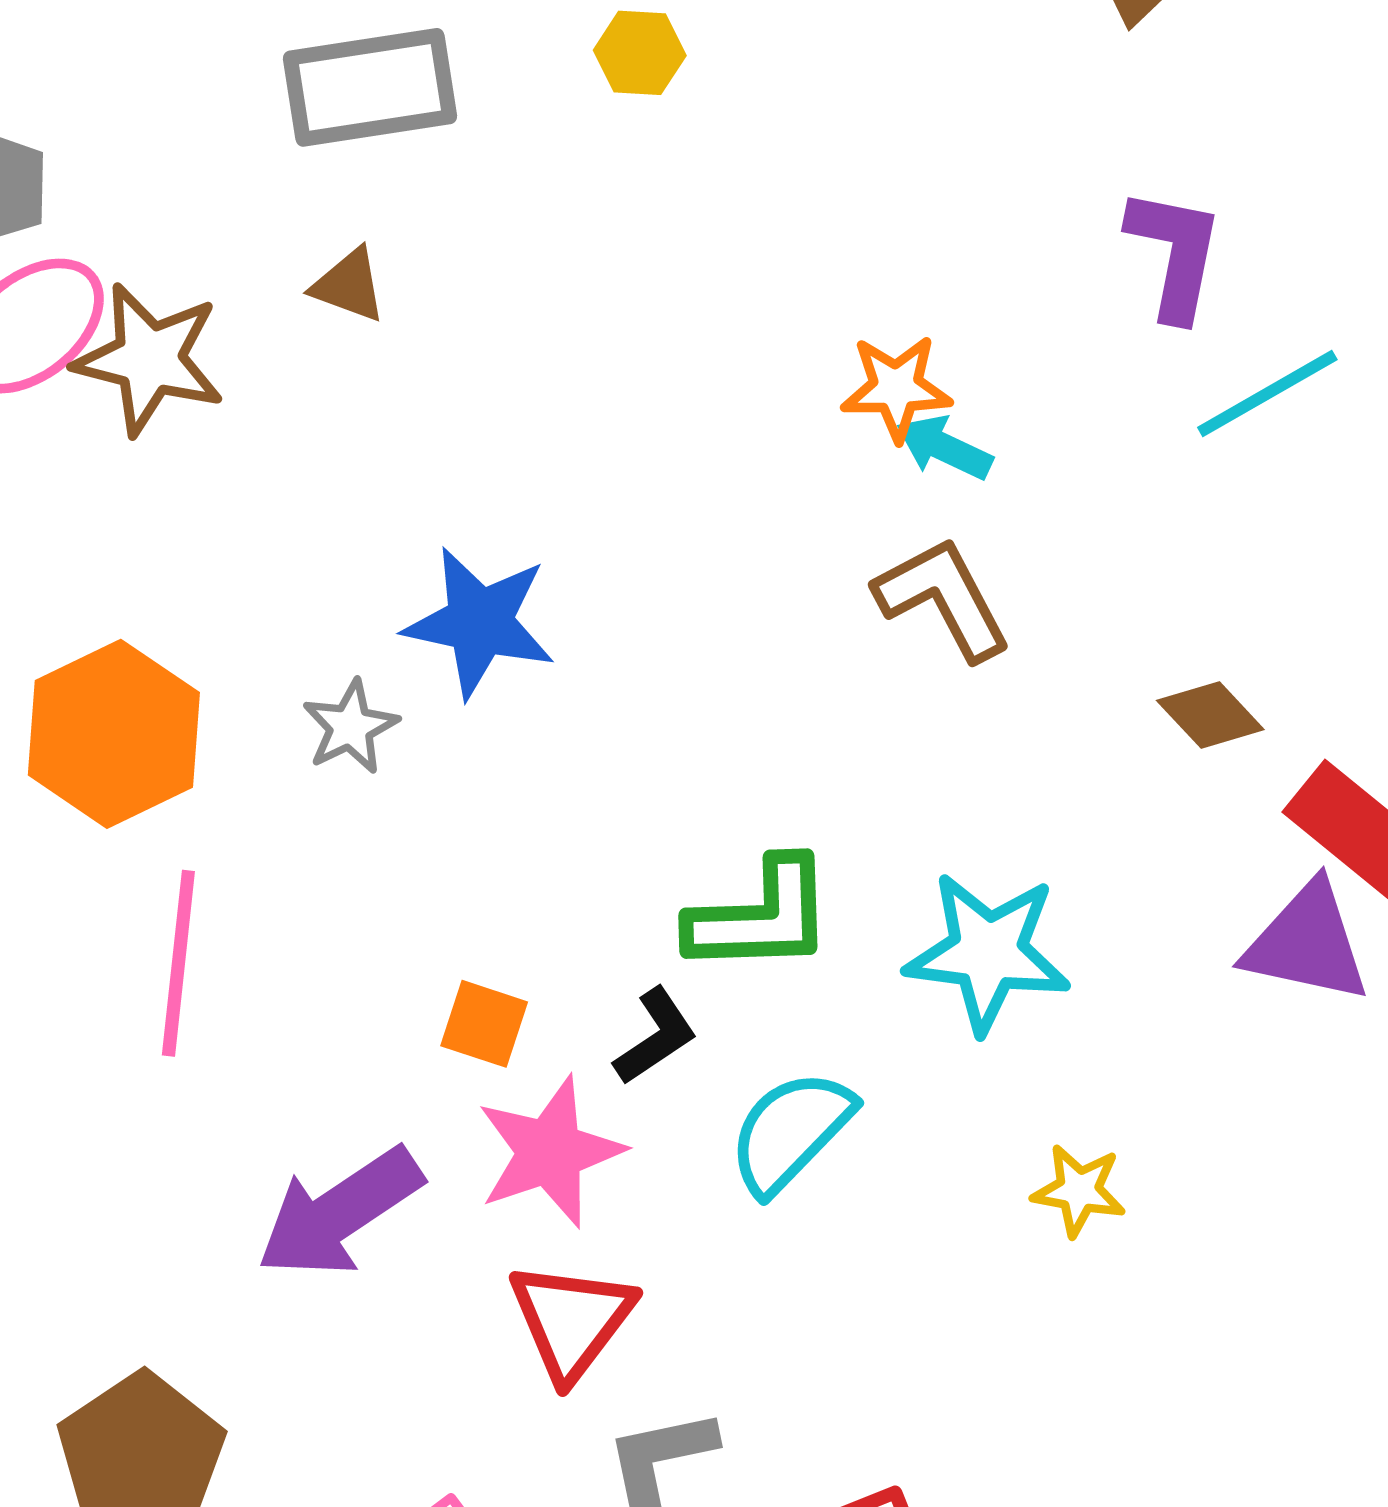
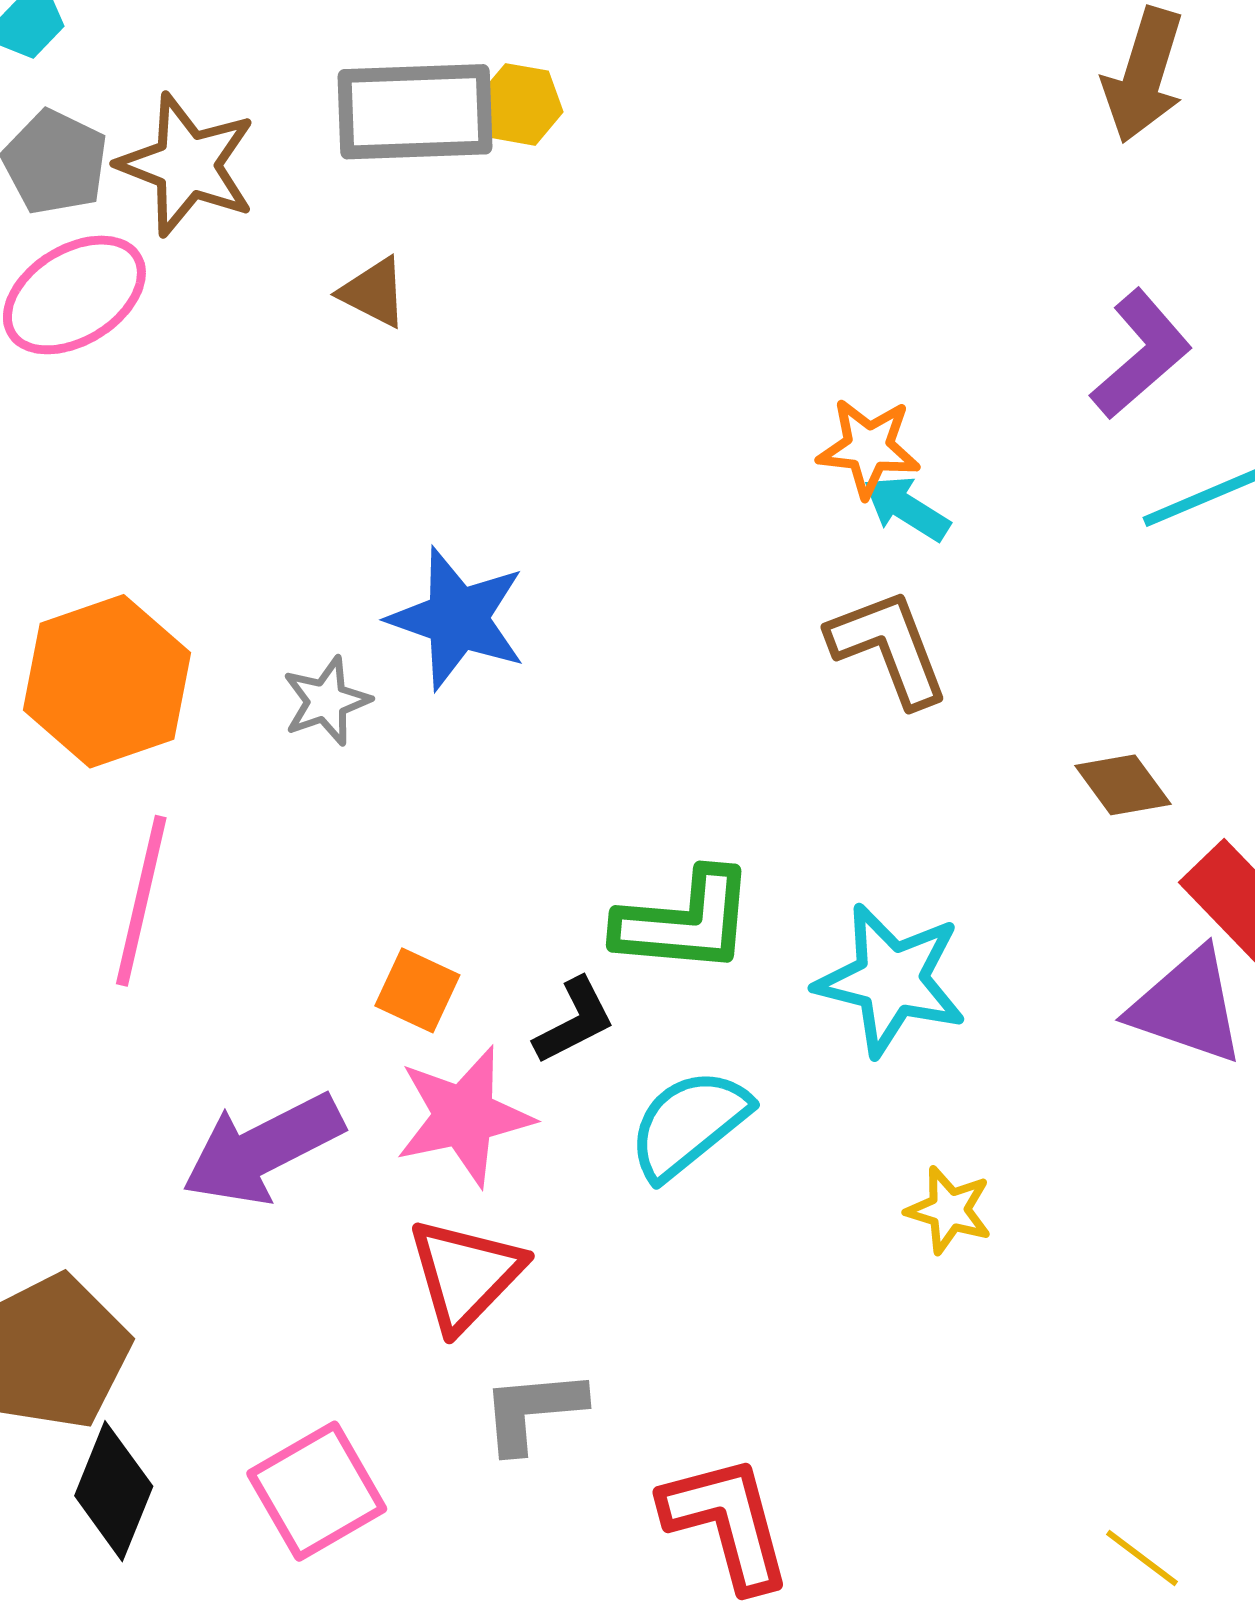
yellow hexagon: (640, 53) -> (520, 104), moved
purple L-shape: (1175, 254) -> (1141, 354), turned 31
brown star: (149, 359) -> (187, 165), moved

